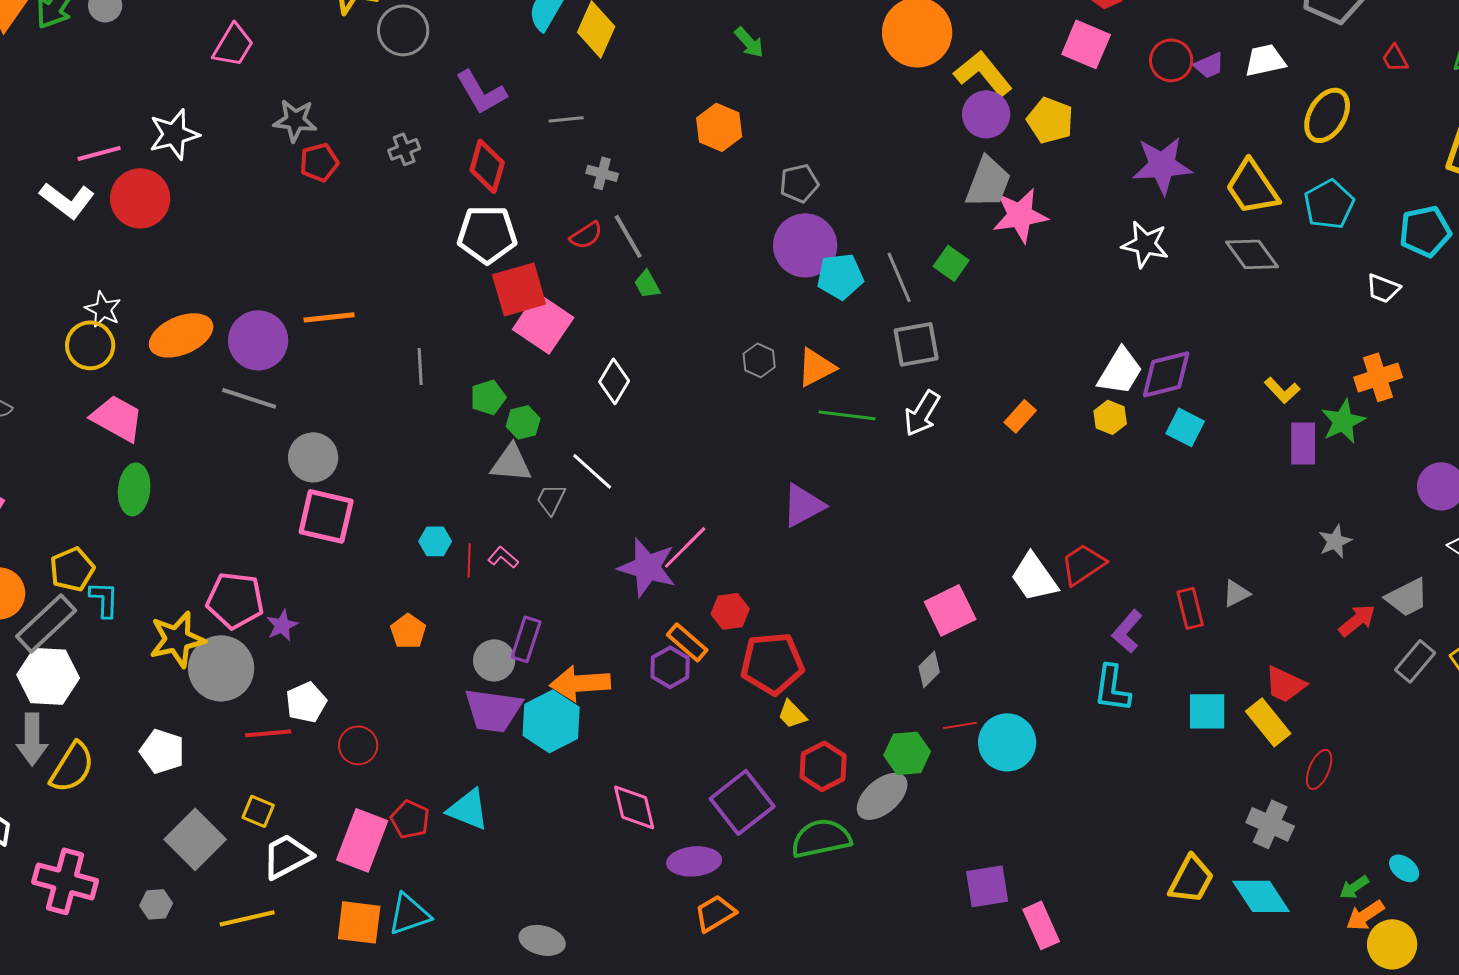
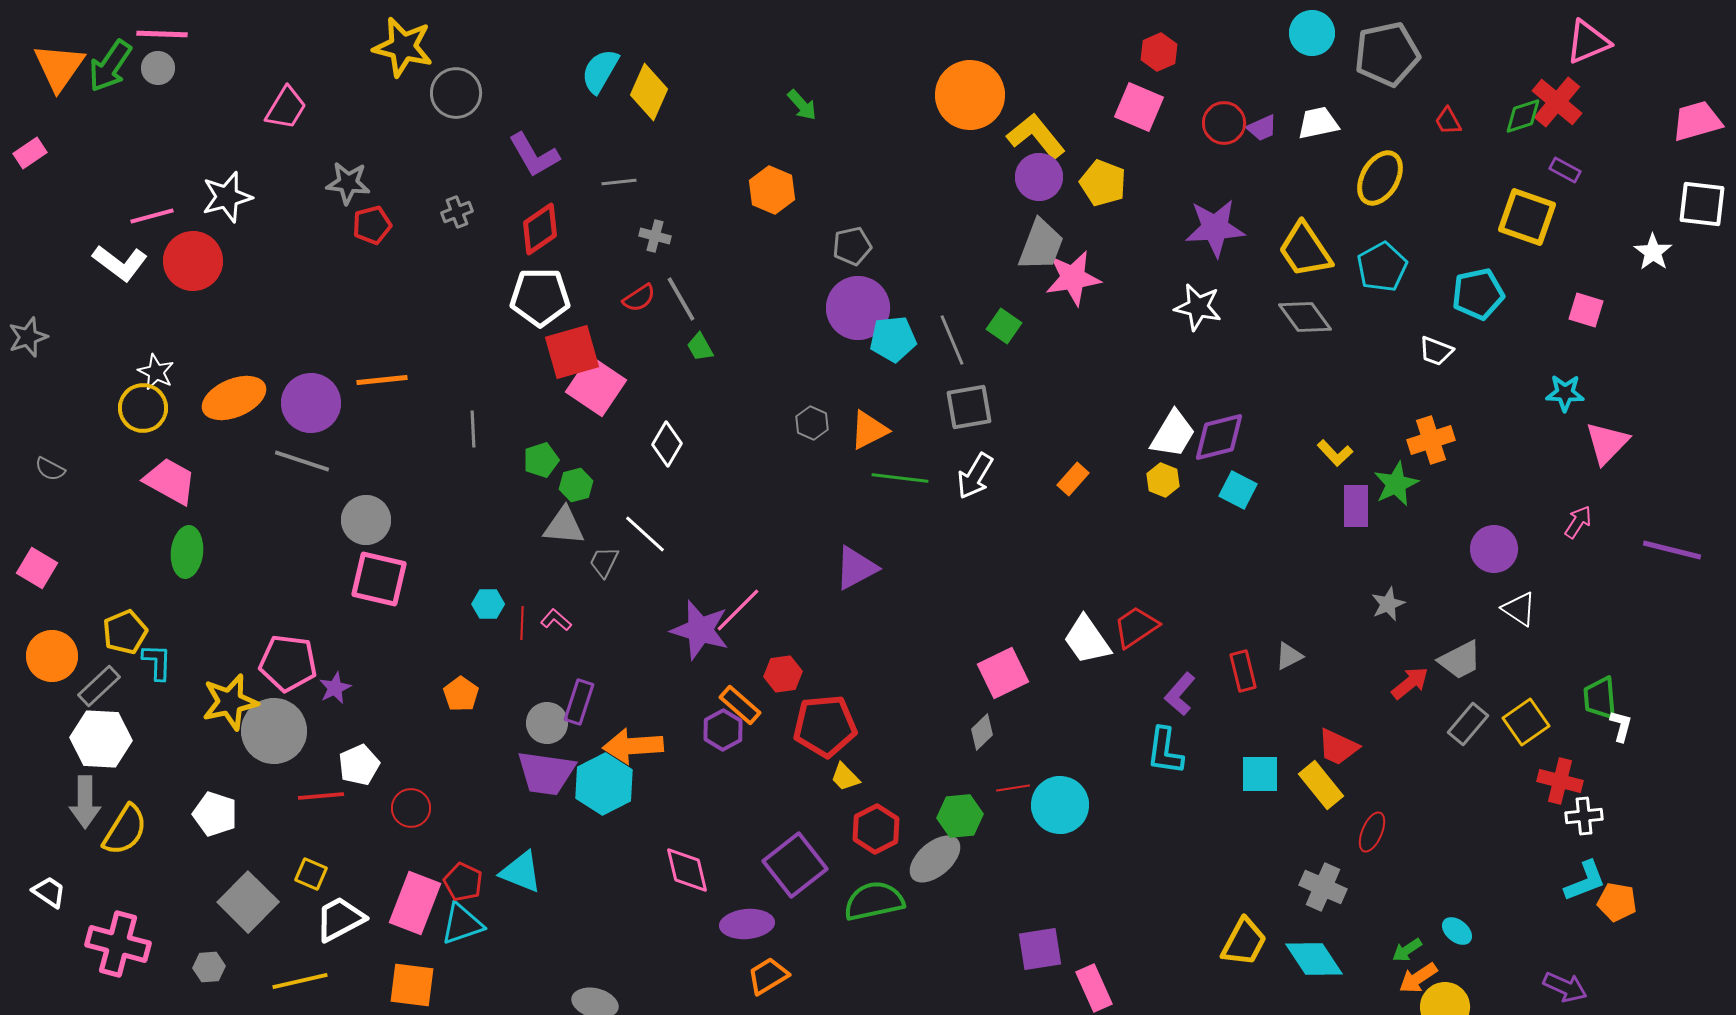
red diamond: (487, 166) -> (540, 229), turned 40
gray rectangle: (46, 623) -> (99, 686), size x0.7
cyan triangle: (409, 914) -> (462, 924), moved

